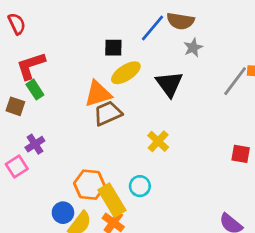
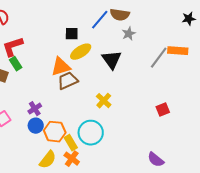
purple cross: (35, 144) -> (35, 109), moved
red square: (241, 154) -> (163, 110), turned -32
cyan circle: (140, 186) -> (91, 133), size x1.6
yellow rectangle: (112, 200) -> (71, 143), size x0.7
blue circle: (63, 213) -> (36, 126), moved

